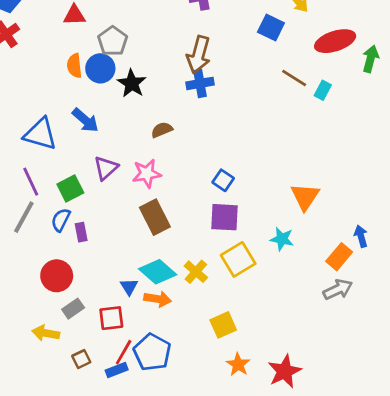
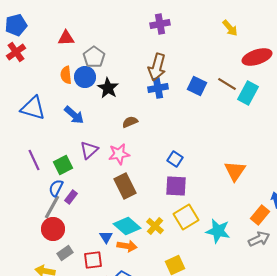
blue square: (271, 27) -> (197, 86), moved
cyan rectangle: (323, 90) -> (248, 93), size x1.6
blue triangle: (40, 134) -> (33, 108), moved
gray line: (24, 217) -> (52, 207), moved
purple rectangle: (81, 232) -> (71, 197), turned 48
cyan star: (282, 239) -> (218, 231), moved, size x1.4

